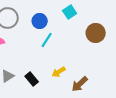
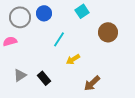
blue circle: (40, 21) -> (44, 13), moved
yellow arrow: (59, 72) -> (73, 59), moved

